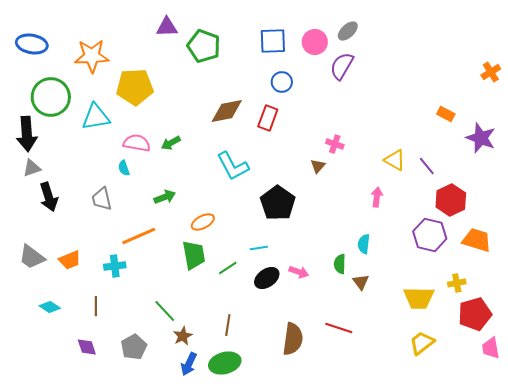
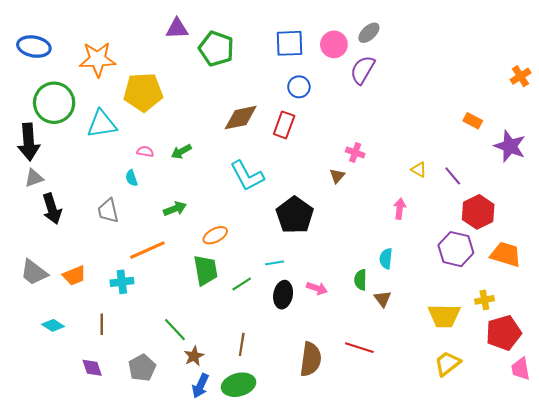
pink semicircle: (137, 143) -> (145, 151), size x0.6
yellow triangle: (395, 160) -> (419, 170), size x0.7
black ellipse: (267, 278) -> (283, 295), turned -45

